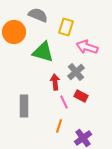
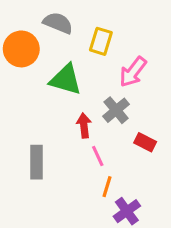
pink arrow: (87, 47) -> (133, 72), turned -70
red rectangle: (81, 96) -> (145, 142), moved
orange line: (59, 126) -> (107, 187), moved

